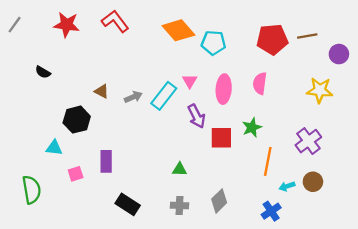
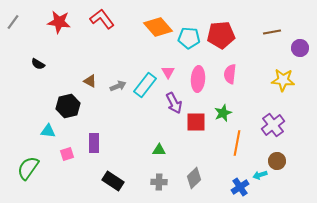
red pentagon: (272, 39) -> (221, 35), moved
cyan arrow: (287, 186) -> (260, 175), moved
green semicircle: (32, 190) -> (28, 168), turned -135

